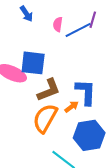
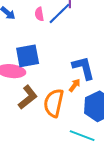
brown L-shape: (49, 90) -> (28, 97), moved

